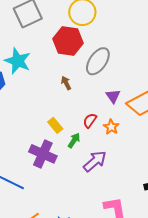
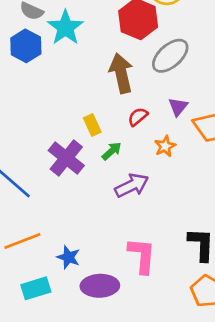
brown arrow: (66, 83) -> (121, 73), size x2.0
red semicircle: (90, 120) -> (138, 117), moved

